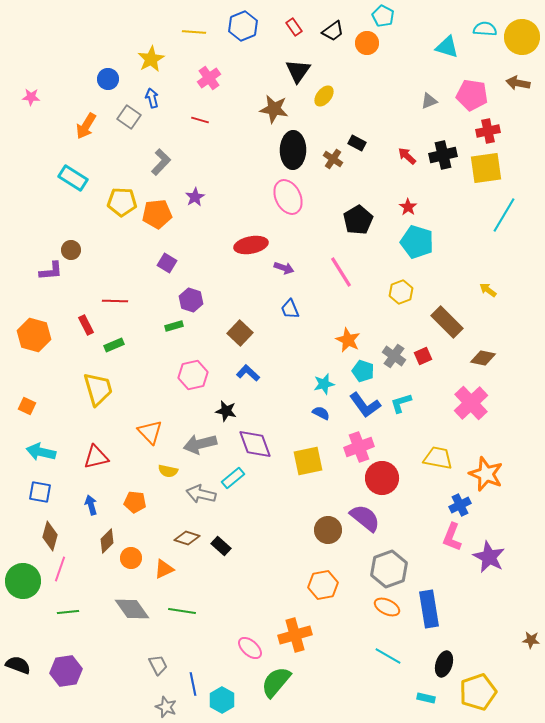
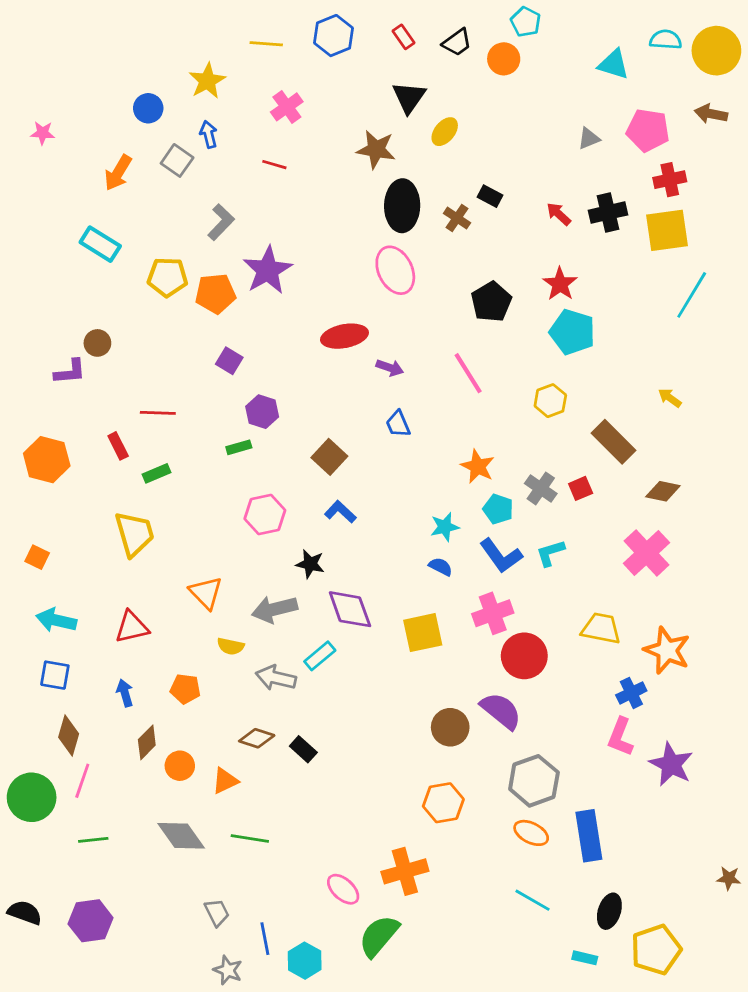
purple star: (195, 197) -> (268, 270), size x1.8
red star: (408, 207) -> (560, 284), size x1.4

